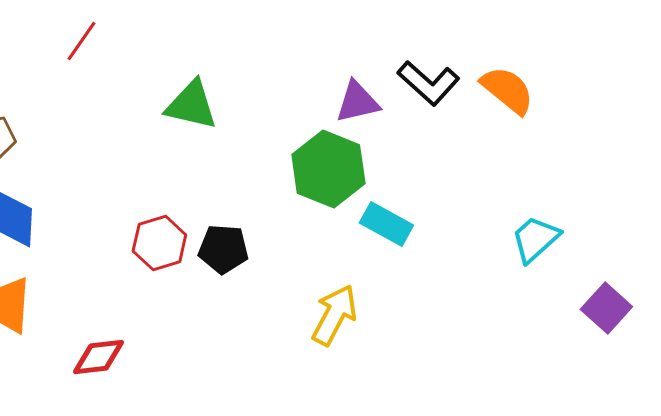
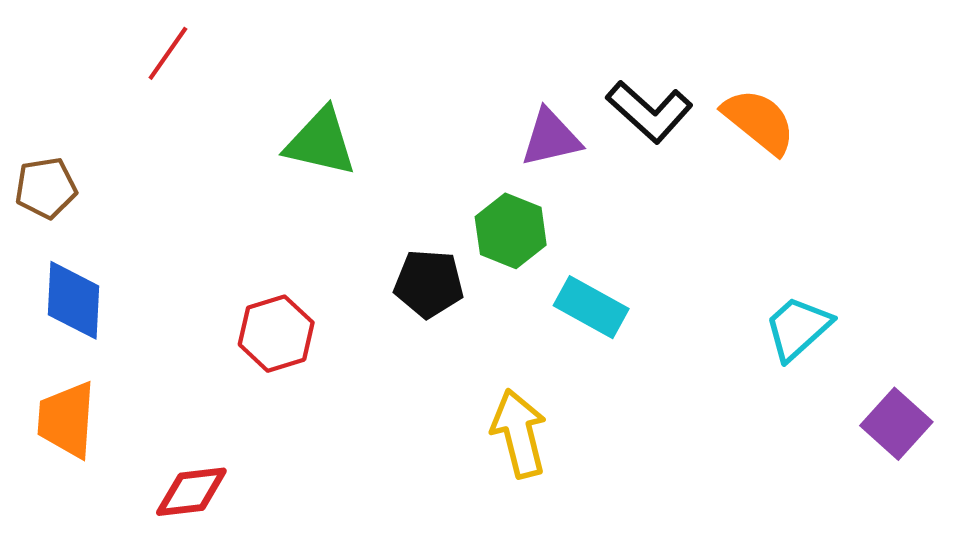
green hexagon: (328, 169) -> (511, 231), size x0.7
black pentagon: (223, 249) -> (429, 284), moved
yellow arrow: (334, 315) -> (519, 433), turned -42

